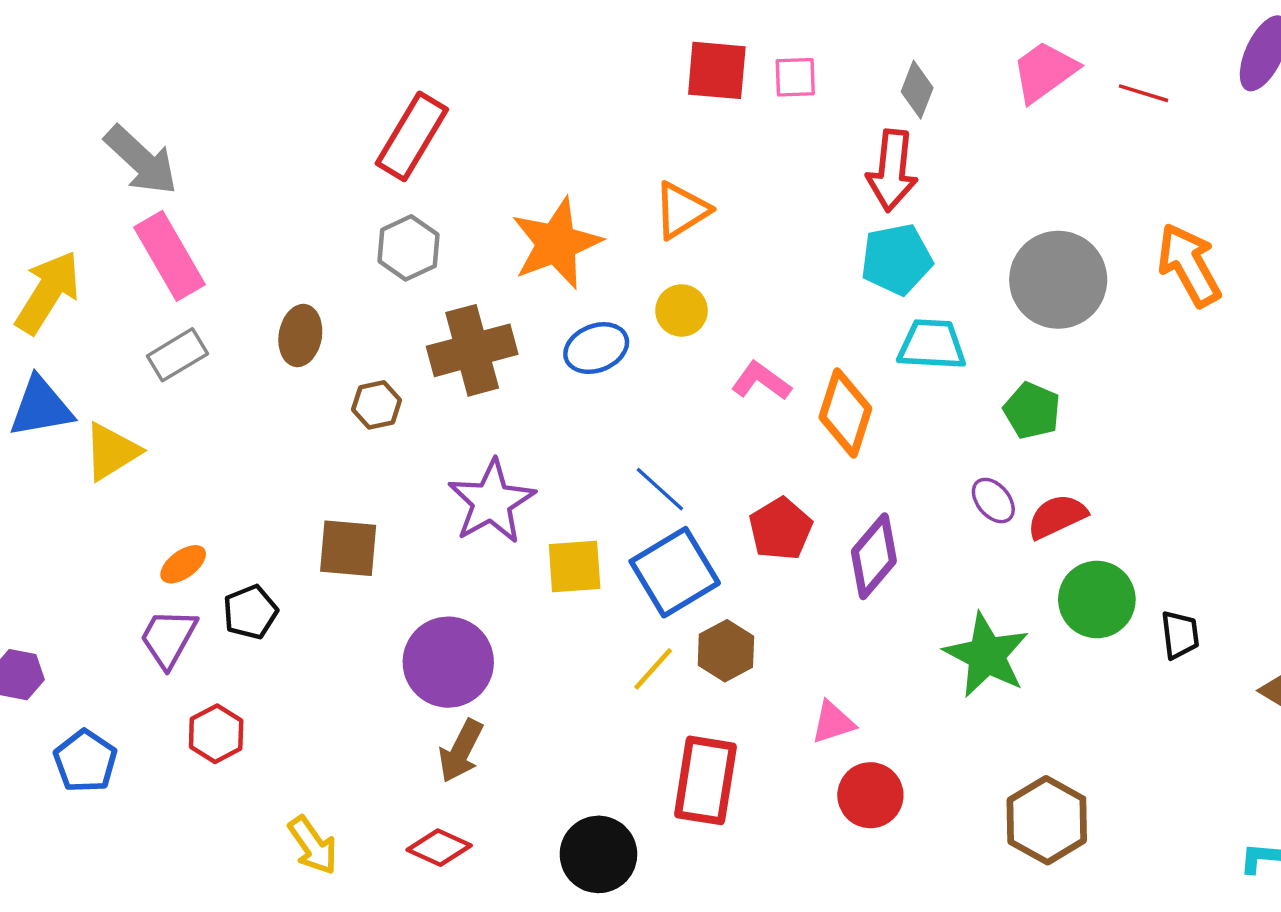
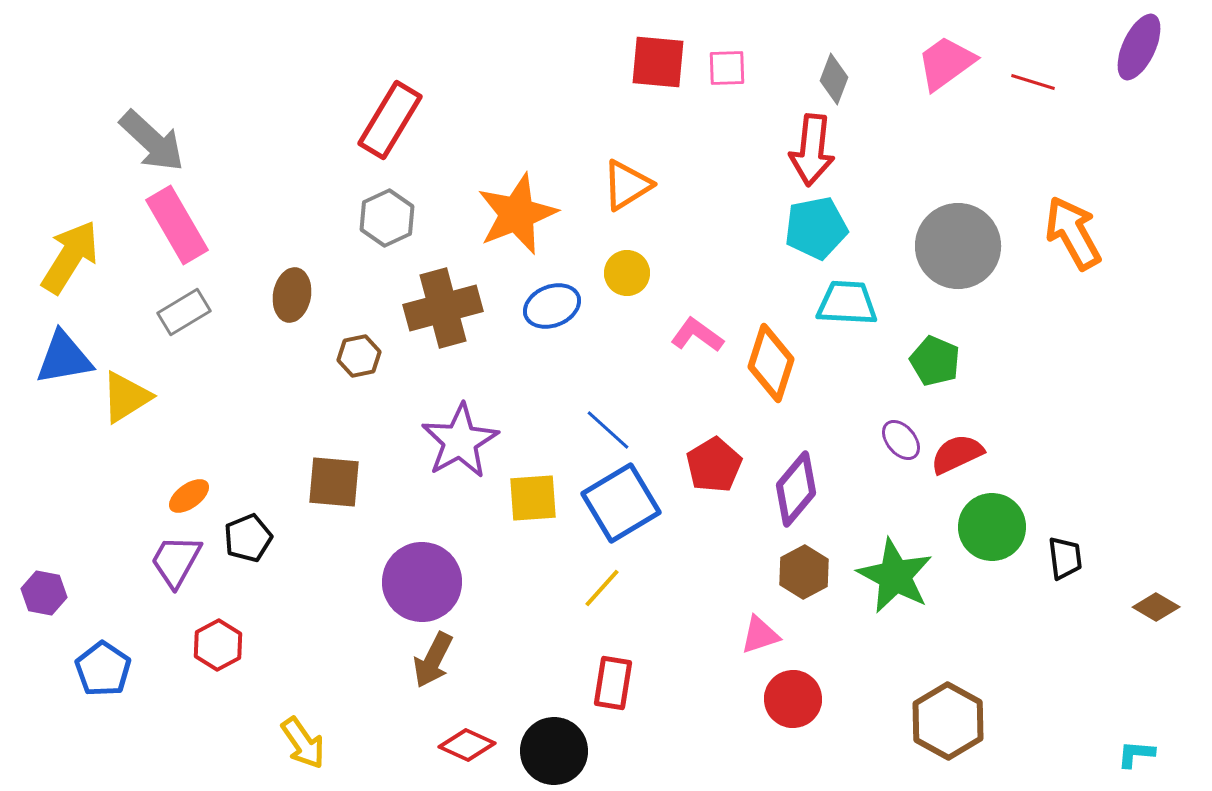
brown hexagon: (726, 651) -> (804, 572), moved
red rectangle: (705, 780) -> (613, 683), moved, size x0.7
red diamond: (439, 848) -> (467, 745), moved

